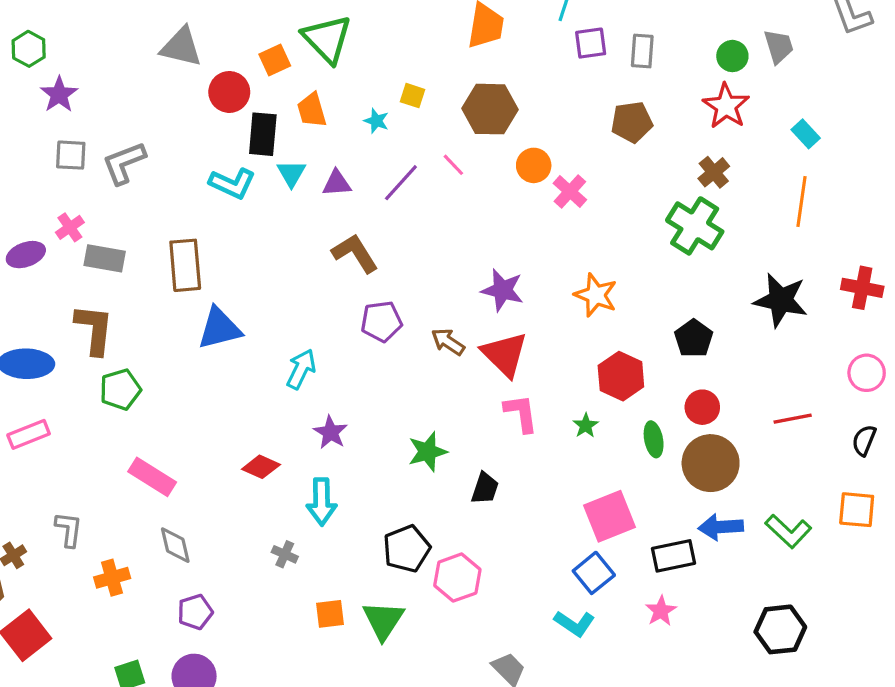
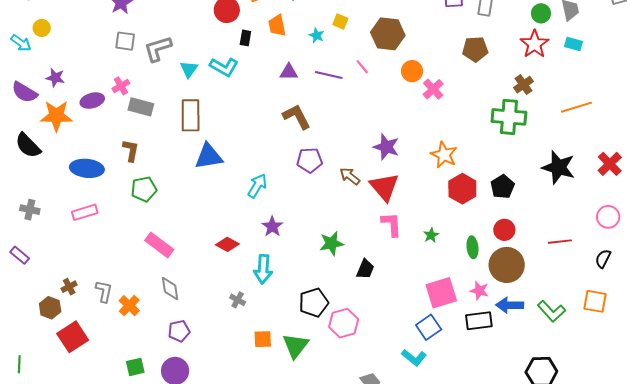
black rectangle: (263, 134) -> (245, 38), size x0.6
cyan rectangle: (806, 134) -> (574, 44), moved, turned -36
cyan triangle: (291, 173) -> (189, 69), moved
purple line: (401, 183) -> (329, 75), turned 56
orange line: (801, 201) -> (576, 107), turned 60
green cross: (695, 226) -> (509, 117), turned -32
red cross: (862, 288) -> (610, 164), turned 30
brown L-shape: (94, 329) -> (131, 150), size x0.7
red hexagon: (621, 376) -> (462, 189), moved
gray L-shape: (69, 529) -> (104, 291), moved
orange cross: (112, 578) -> (129, 306), turned -35
pink star: (661, 611) -> (479, 291), moved, turned -30

